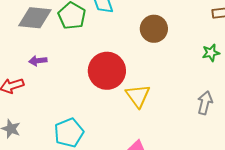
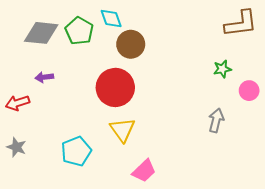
brown circle: (154, 29) -> (131, 44), moved
yellow triangle: (138, 96) -> (122, 130), moved

